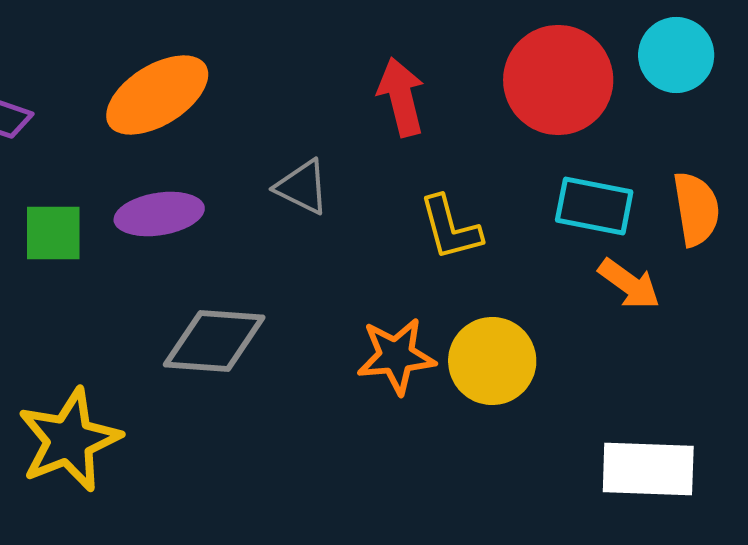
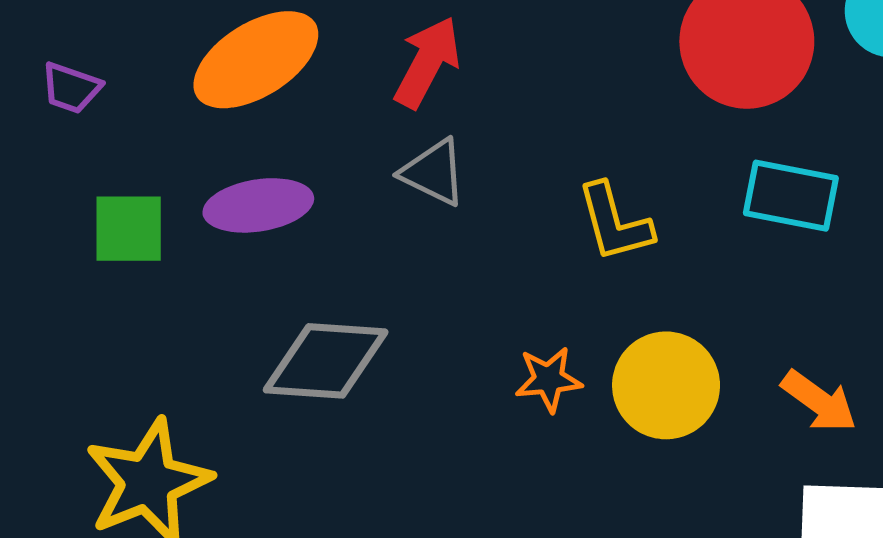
red arrow: (401, 97) -> (427, 62), moved, turned 42
orange arrow: (629, 284) -> (819, 401), moved
orange star: (396, 356) -> (548, 379), size x0.7

